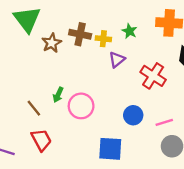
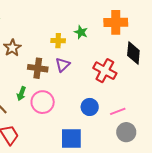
brown cross: (80, 34) -> (38, 68), moved
purple triangle: (117, 60) -> (63, 65), moved

